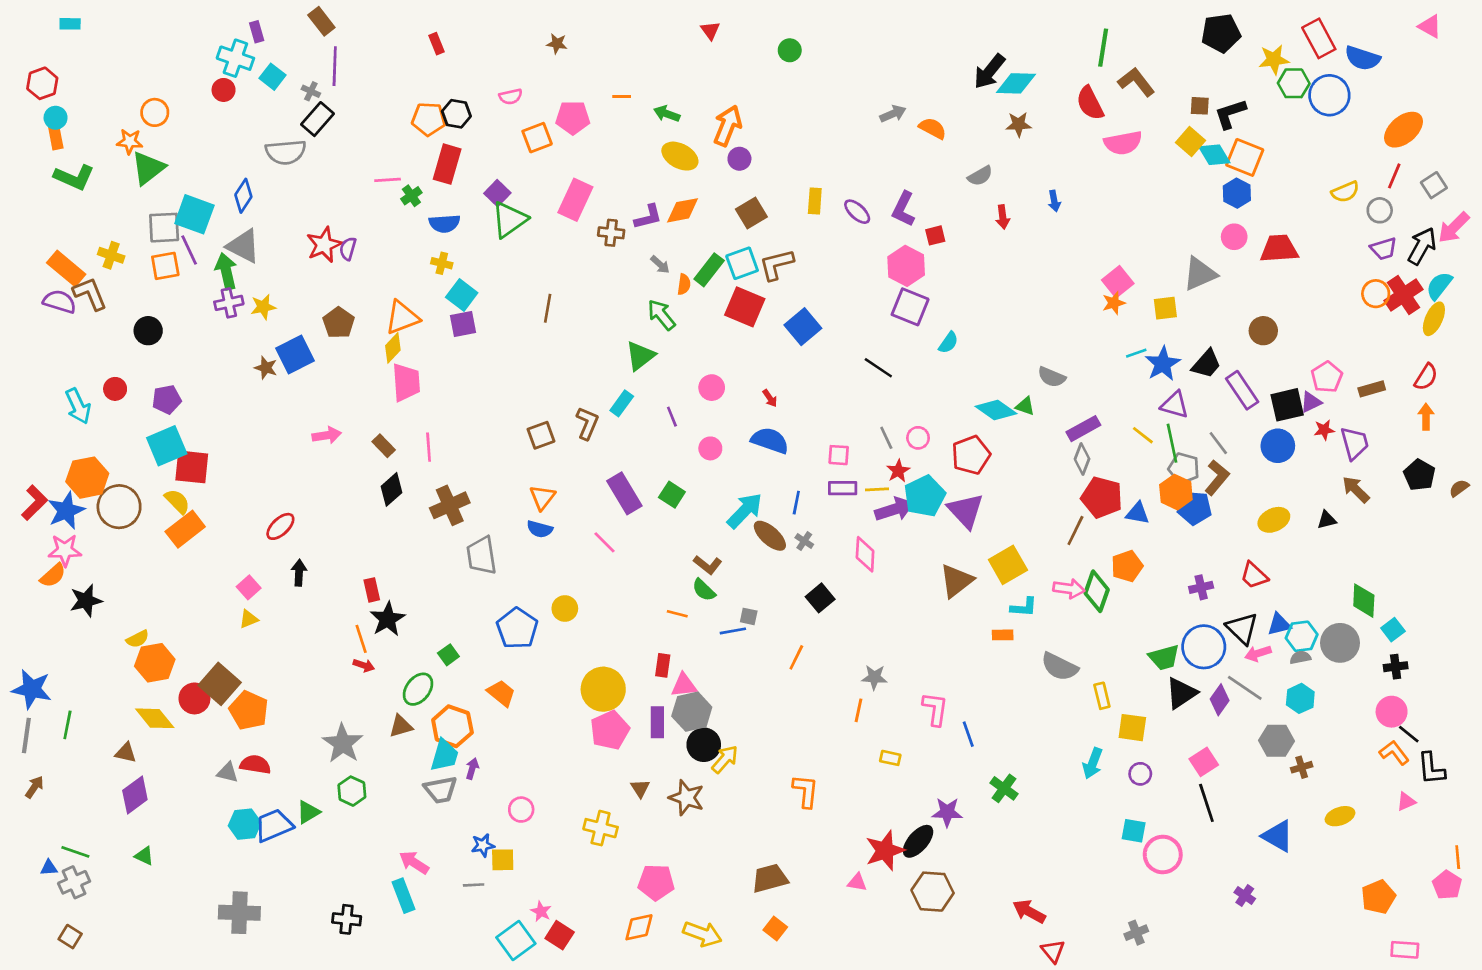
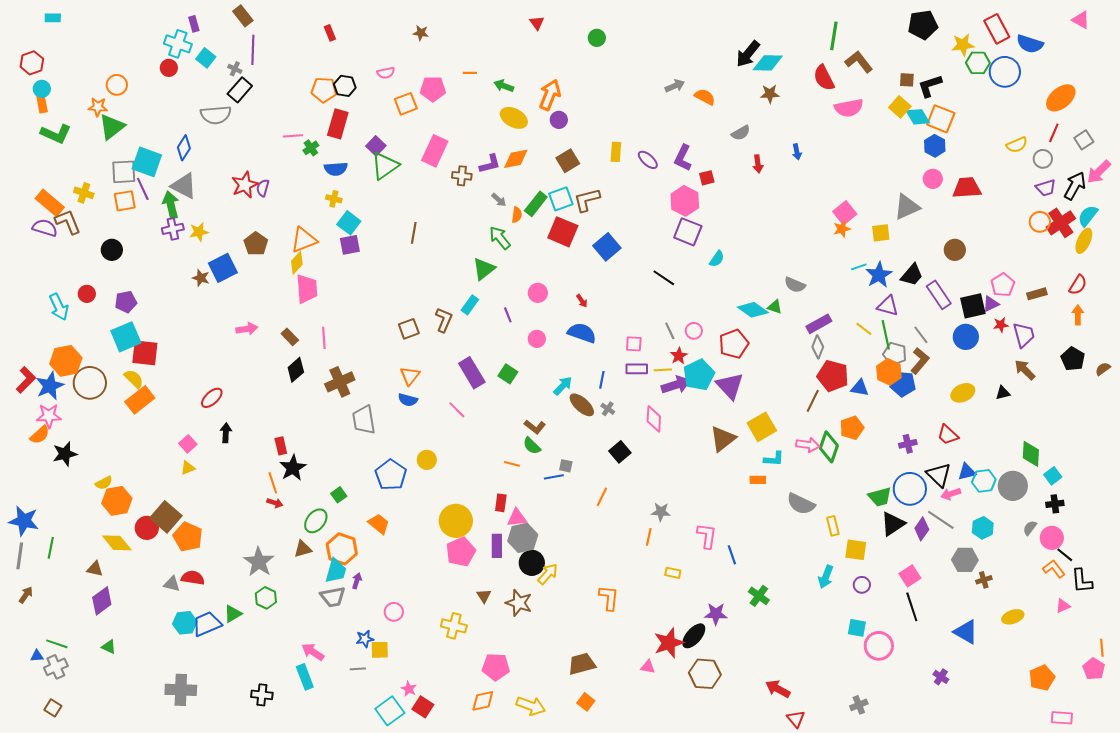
cyan arrow: (745, 511) -> (563, 386), size x0.7
gray semicircle: (1300, 657) -> (1030, 528), moved, turned -42

